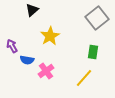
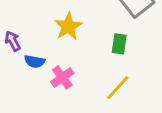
green rectangle: (93, 52) -> (119, 44), moved

